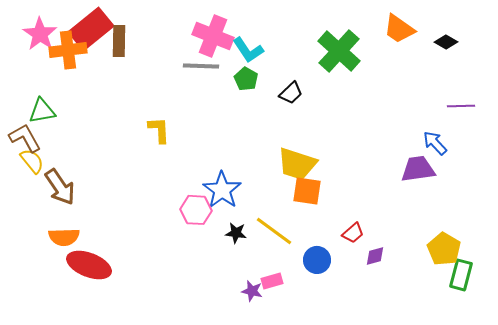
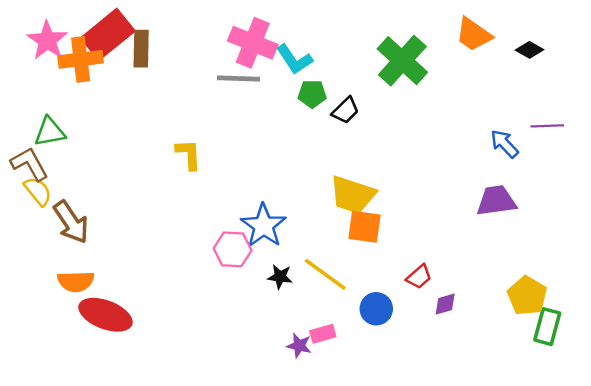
green pentagon: (246, 79) -> (312, 94), moved, turned -30
blue arrow: (435, 143) -> (505, 144), moved

